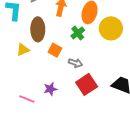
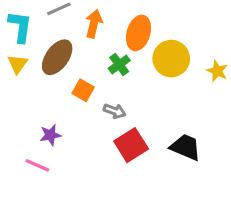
brown ellipse: (38, 29) -> (57, 57), turned 35
yellow triangle: (23, 50) -> (18, 64), moved, turned -32
purple star: (50, 89) -> (50, 135), moved

